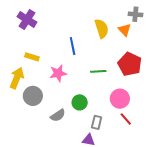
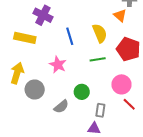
purple cross: (27, 19) -> (43, 15), moved
yellow semicircle: (102, 29) -> (100, 33), moved
yellow rectangle: (32, 57) -> (25, 38), moved, size x1.5
pink star: (58, 73) -> (58, 65), turned -30

